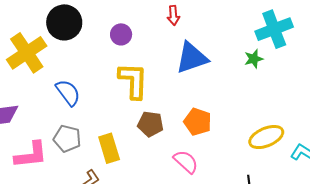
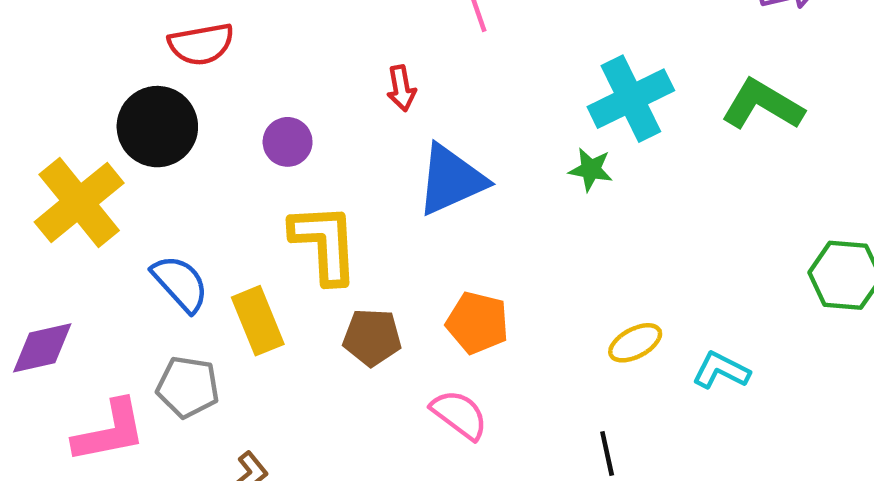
green star: (254, 59) -> (591, 169), turned 30
yellow ellipse: (266, 137) -> (635, 343), size x0.7
yellow rectangle: (109, 148) -> (258, 321), moved

